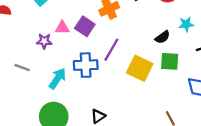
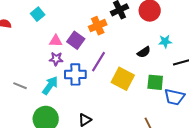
purple star: (44, 41) -> (56, 59), moved
green square: (170, 61) -> (155, 82), moved
gray line: (22, 67) -> (20, 86), moved

